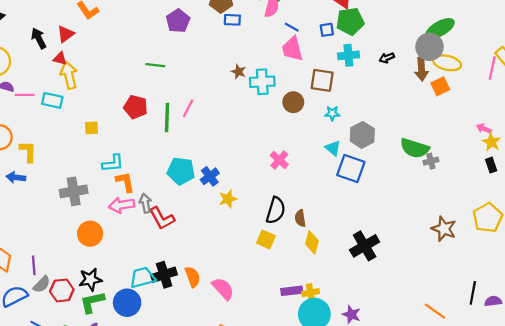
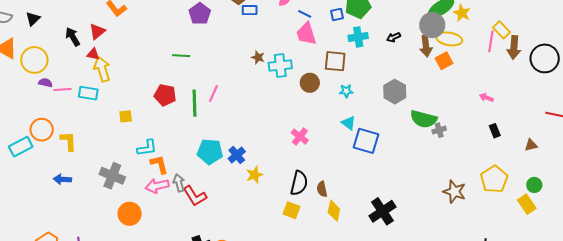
gray hexagon: (362, 135) -> (395, 92), moved
yellow star: (492, 142) -> (462, 13), moved
blue arrow: (16, 177) -> (62, 179), moved
gray cross: (74, 191) -> (112, 176), turned 35

